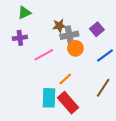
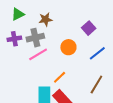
brown star: (59, 26) -> (46, 19), moved
gray cross: (69, 35) -> (35, 38), moved

